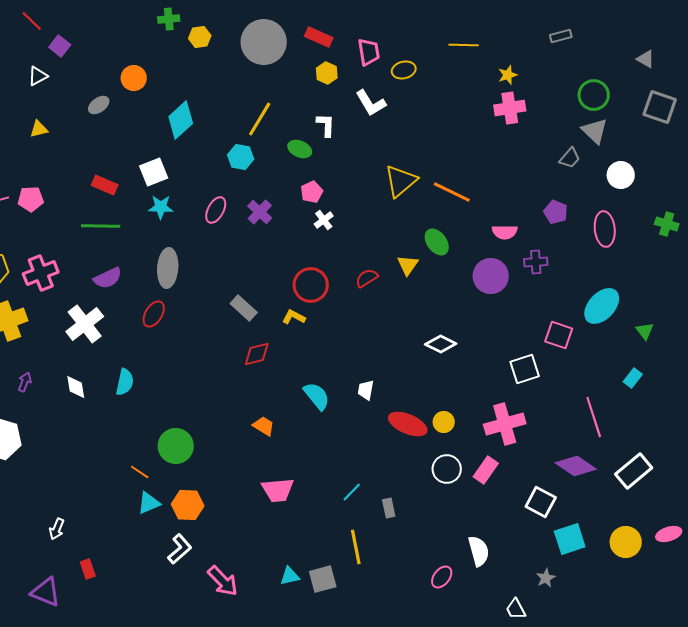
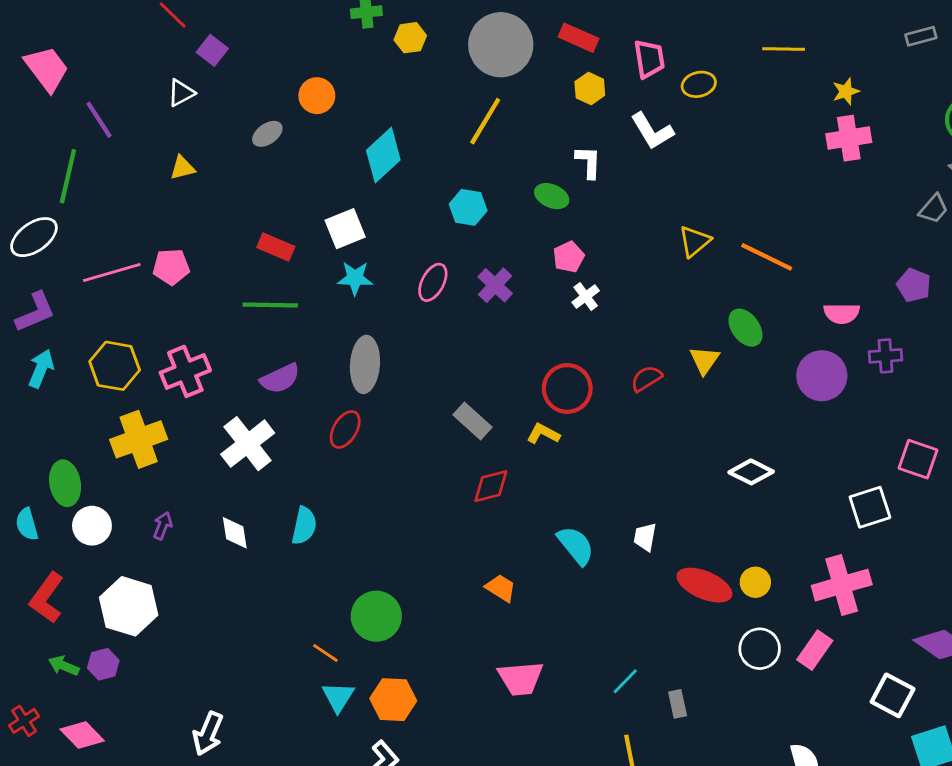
yellow line: (260, 119) -> (485, 121), moved
yellow triangle: (401, 181) -> (695, 241), size x0.7
cyan triangle: (149, 503) -> (338, 697), turned -35
white arrow: (57, 529) -> (208, 734), size x1.4

